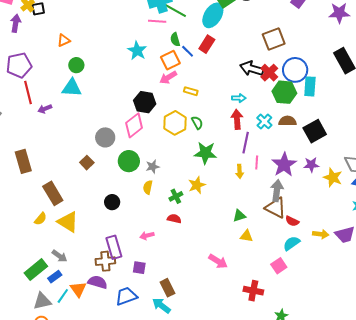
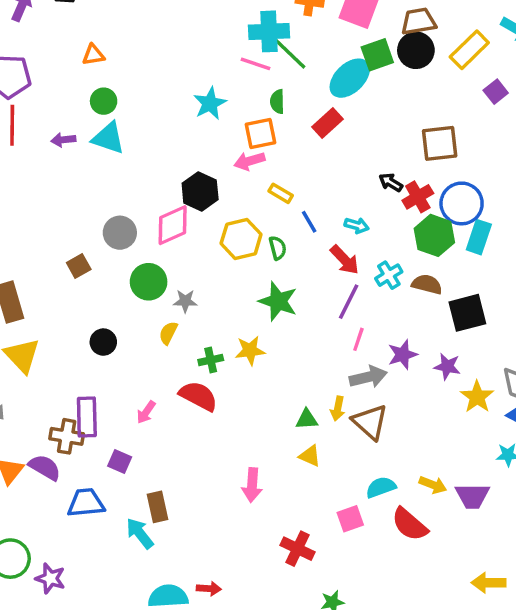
blue line: (188, 51) -> (309, 222), moved
black arrow: (252, 69) -> (391, 182), size x0.6
cyan triangle: (72, 88) -> (108, 138), moved
purple arrow: (45, 109) -> (63, 140), moved
red arrow: (237, 119) -> (345, 260), turned 126
purple star: (284, 165) -> (403, 355), size x0.7
yellow arrow: (240, 171) -> (338, 408), moved
gray arrow: (277, 191) -> (368, 377), moved, turned 55
red semicircle: (174, 219) -> (198, 396), size x1.6
red semicircle: (292, 221) -> (410, 524), moved, size x1.6
pink arrow: (147, 236) -> (146, 412), turned -56
pink arrow: (218, 261) -> (252, 485), turned 48

